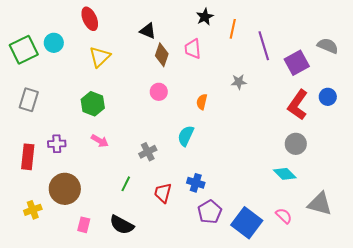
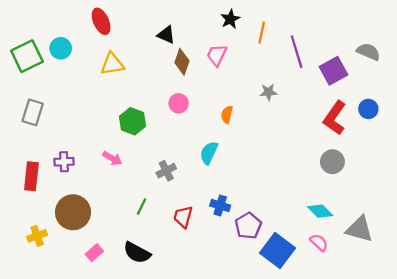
pink trapezoid: (193, 49) -> (217, 55), turned 30
yellow triangle: (100, 57) -> (112, 64), turned 35
green hexagon: (93, 104) -> (133, 121), moved
cyan diamond: (285, 174) -> (320, 211), moved
purple pentagon: (210, 212) -> (248, 226), moved
pink rectangle: (84, 225) -> (94, 253), turned 35

